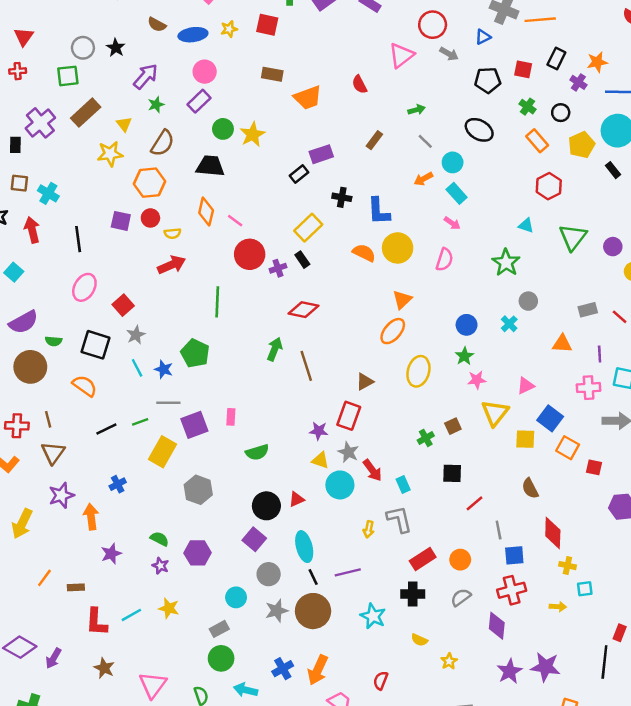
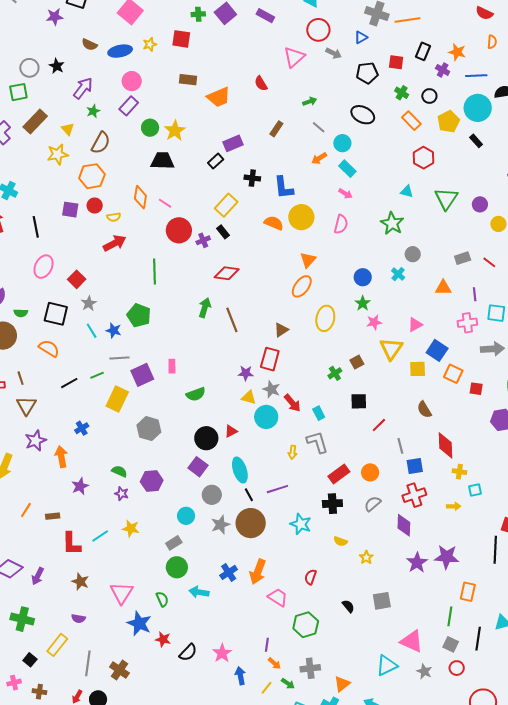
orange star: (597, 62) -> (457, 52), turned 30
black trapezoid: (210, 166) -> (162, 161), moved

